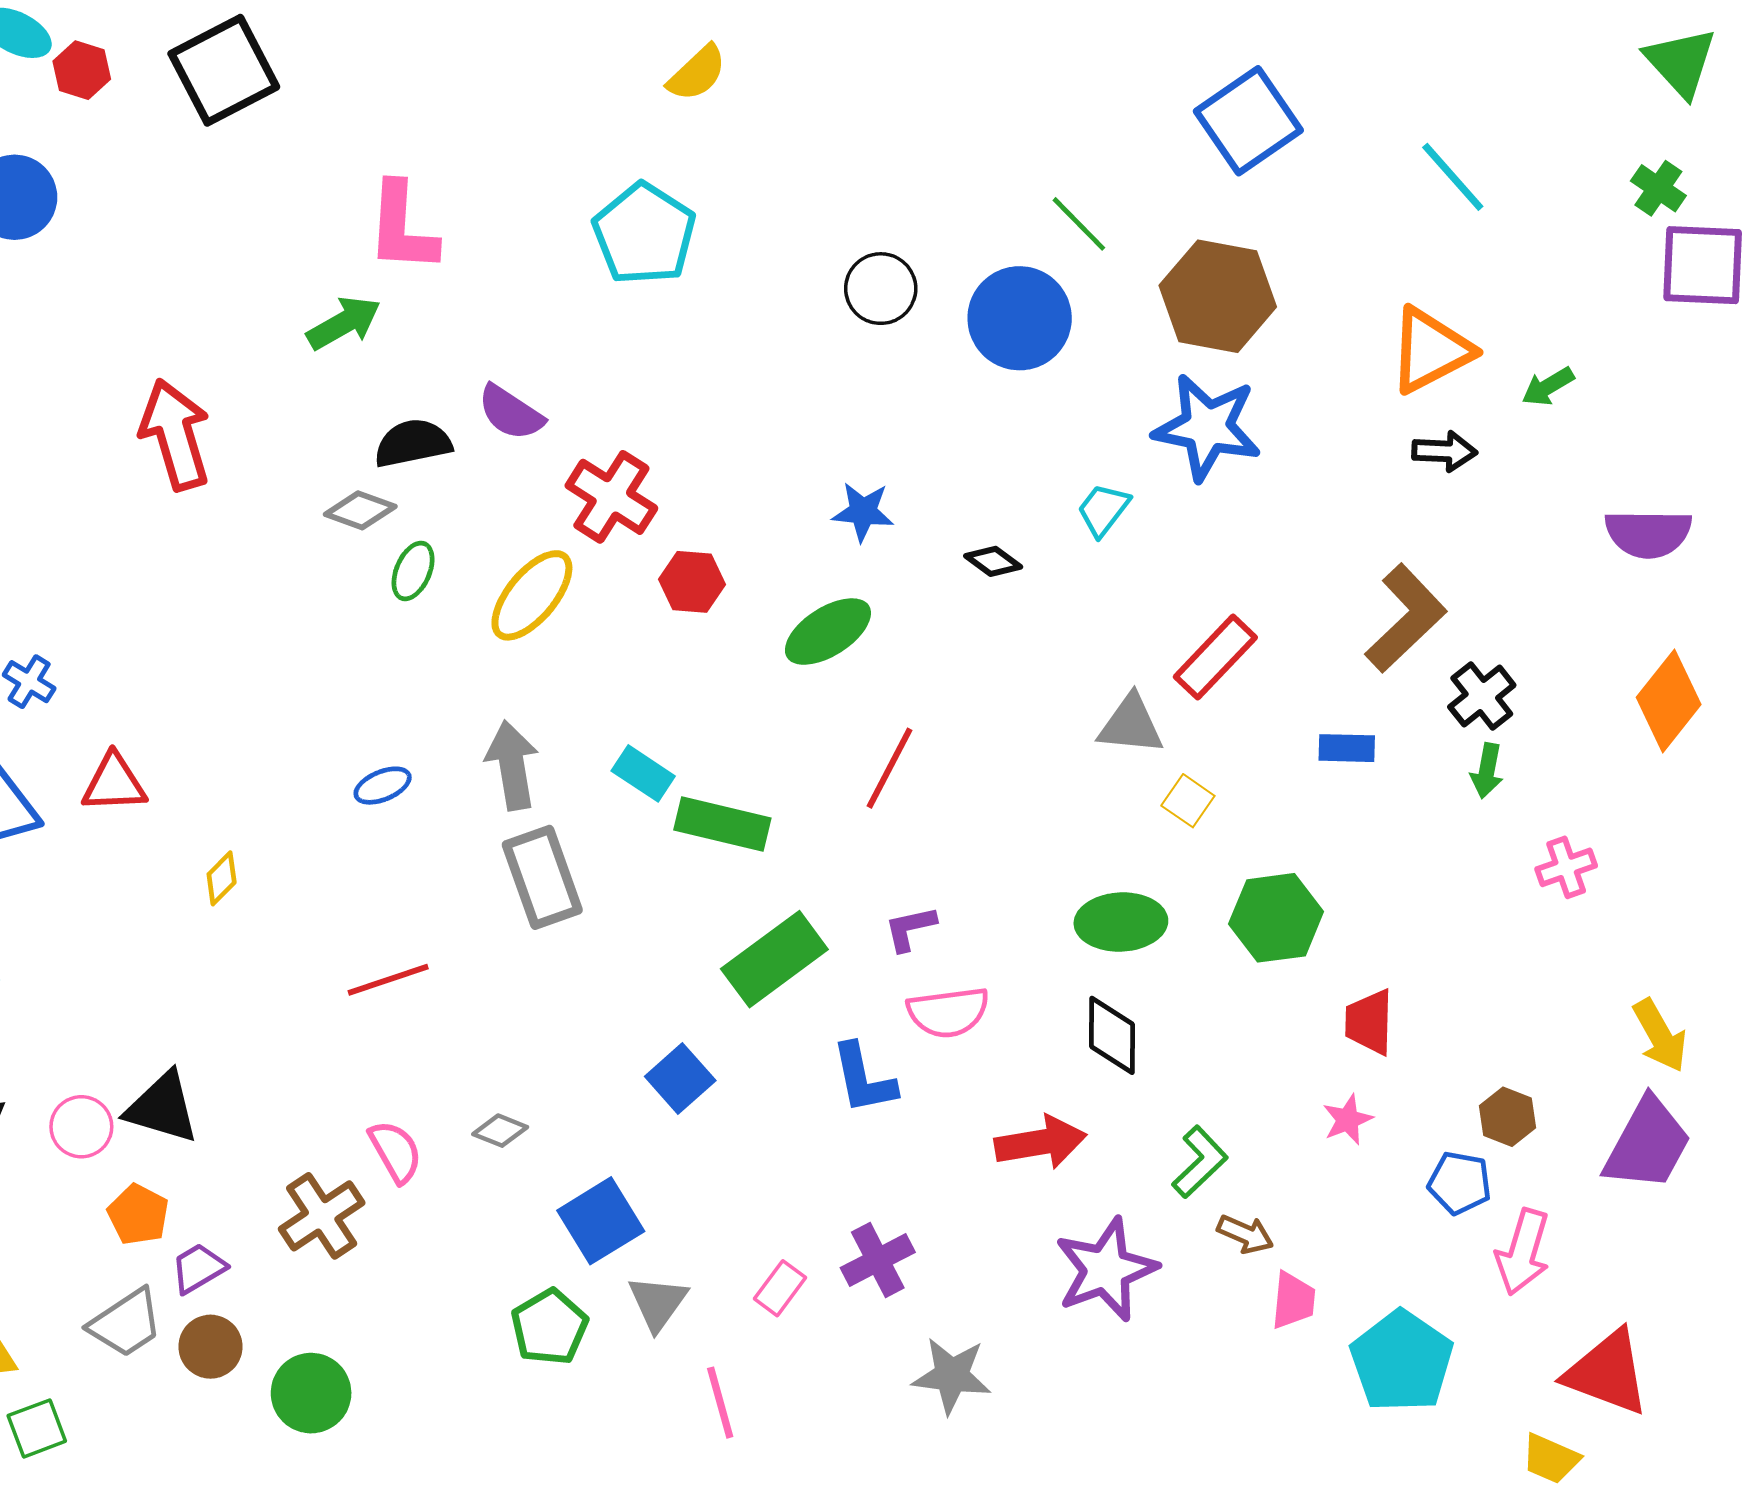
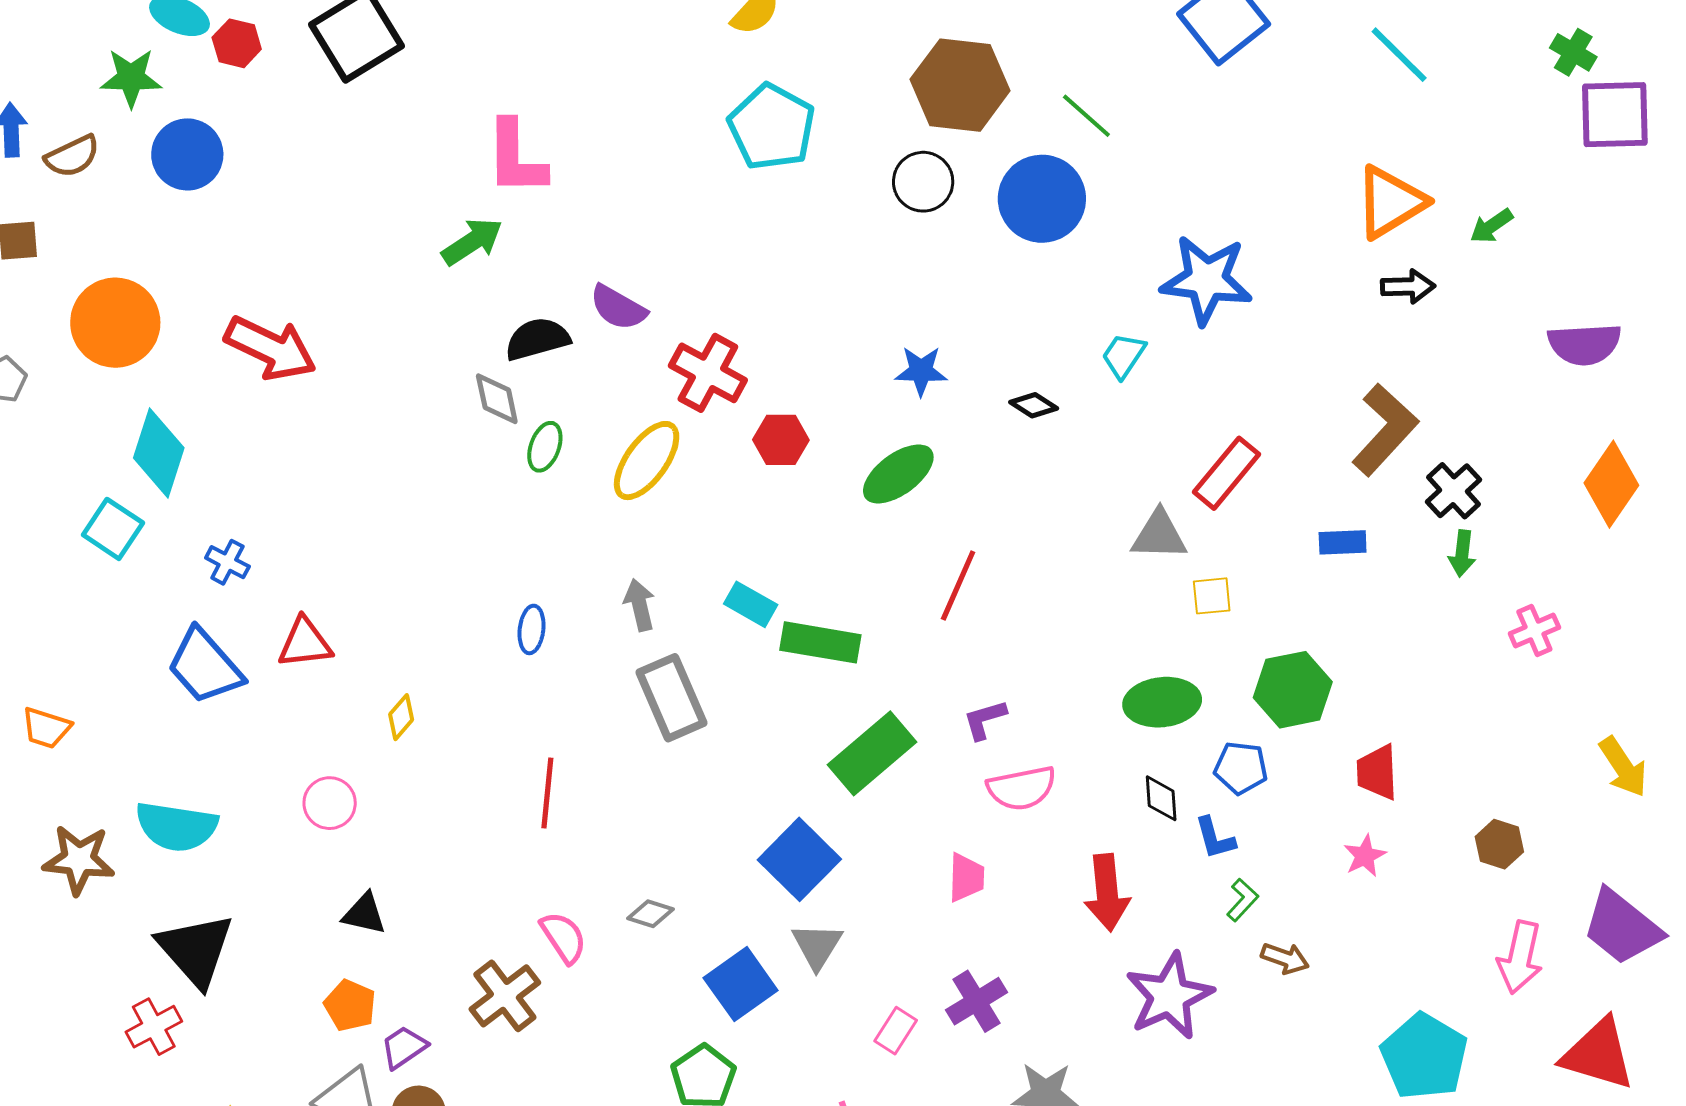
cyan pentagon: (644, 234) -> (772, 127), moved
brown hexagon: (1218, 296) -> (960, 85), moved
red arrow: (175, 435) -> (271, 348), moved, turned 136
gray diamond: (360, 510) -> (497, 399), turned 62
gray arrow: (512, 765) -> (640, 605), size x0.7
blue ellipse: (383, 786) -> (532, 629), turned -57
yellow square: (1188, 801) -> (1212, 596), turned -36
red line: (388, 980) -> (547, 793), turned -62
black diamond: (1112, 1035) -> (1161, 798), size x0.7
blue square: (680, 1079) -> (799, 859), size x1.4
blue L-shape: (864, 1079) -> (1215, 838), moved, size x0.7
black triangle: (162, 1108) -> (364, 914), size x0.7
pink circle: (81, 1127) -> (330, 803), moved
red arrow: (1041, 1142) -> (1107, 893), turned 98
purple trapezoid: (1648, 1144) -> (1622, 927), moved, turned 104
green L-shape: (1200, 1162) -> (1242, 900), size x0.7
blue pentagon: (1460, 1183) -> (1241, 768), moved
pink trapezoid: (1293, 1300) -> (966, 877), moved
gray triangle: (658, 1303) -> (817, 946), moved

